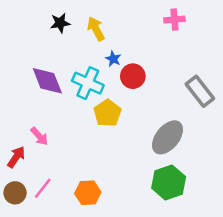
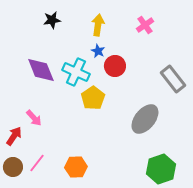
pink cross: (174, 20) -> (145, 25), moved, turned -30
yellow arrow: (96, 29) -> (98, 25), moved, turned 35
green hexagon: (169, 182) -> (161, 169), moved

